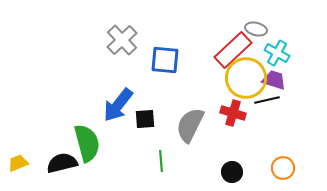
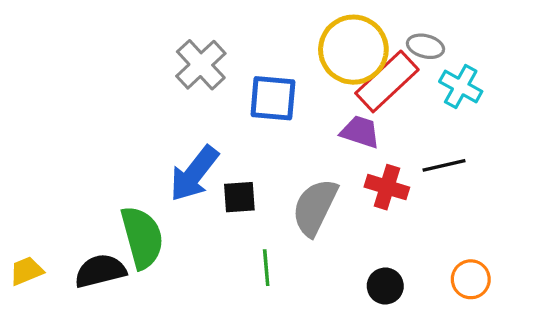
yellow circle: (246, 78) -> (353, 50), moved
purple trapezoid: (274, 80) -> (360, 132), moved

